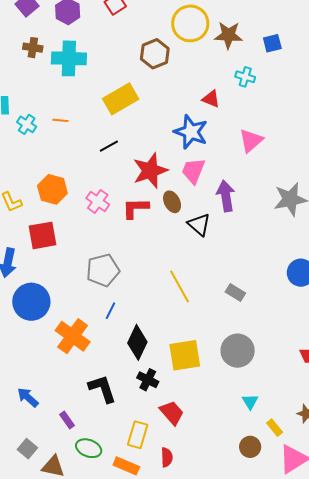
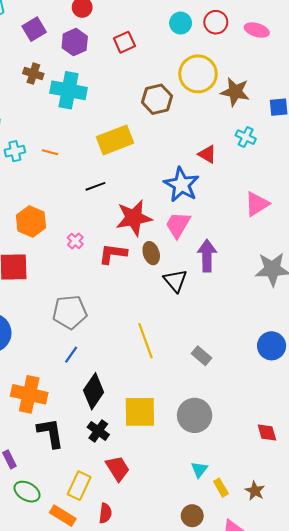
cyan cross: (27, 124) -> (15, 151), turned 36
pink triangle: (251, 141) -> (257, 204), moved
pink cross: (98, 201) -> (75, 241), size x0.7
orange cross: (73, 336) -> (29, 394), moved, turned -32
yellow rectangle: (275, 428) -> (221, 488), moved

